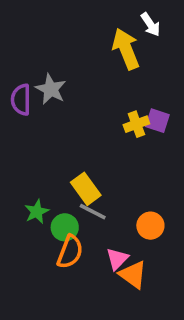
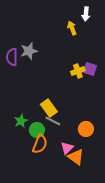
white arrow: (150, 24) -> (86, 14), turned 40
yellow arrow: (126, 49) -> (72, 28), size x0.6
gray star: (51, 89) -> (29, 51), turned 30

